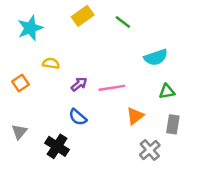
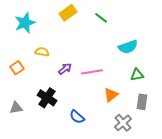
blue semicircle: (78, 117) -> (77, 117), moved
gray triangle: (19, 132) -> (16, 108), turned 40
black cross: (57, 146) -> (47, 98), moved

